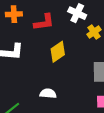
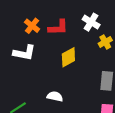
orange cross: (14, 14) -> (32, 26), moved, turned 35

